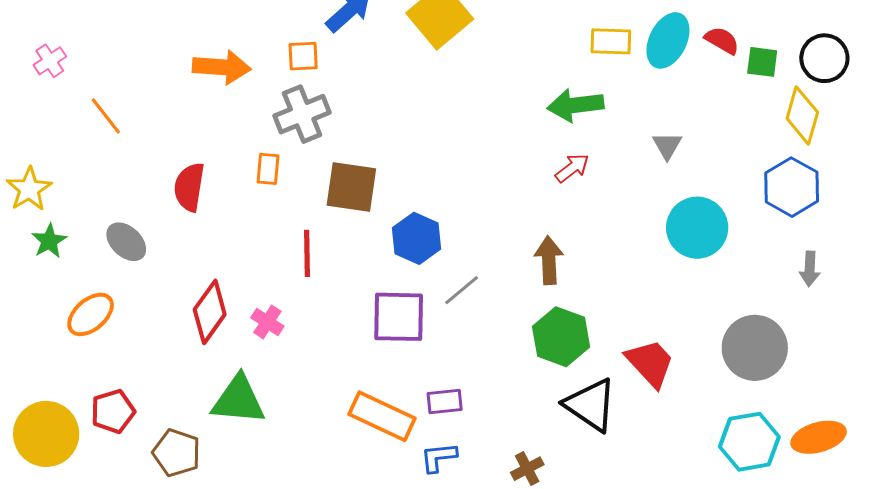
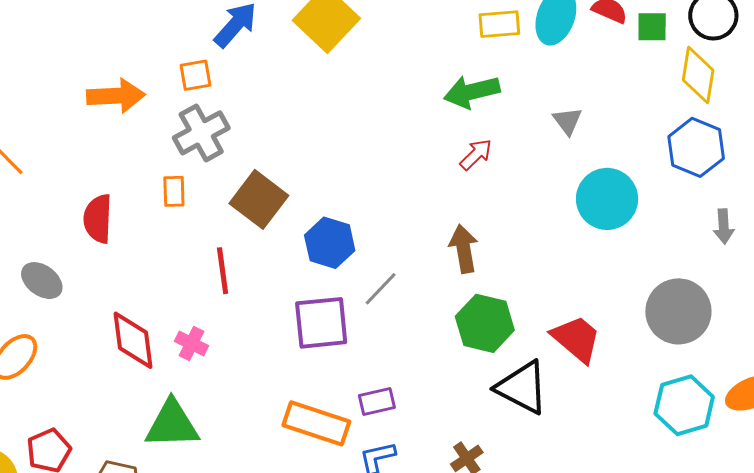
brown square: (351, 187) -> (259, 199), turned 36
red diamond: (210, 312) -> (133, 340), turned -36

